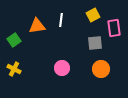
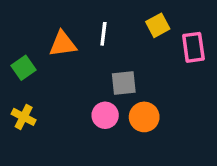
gray square: (95, 43) -> (124, 83), moved
orange circle: (101, 69) -> (144, 117), moved

